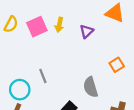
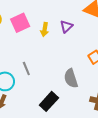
yellow arrow: (59, 25) -> (45, 30), moved

